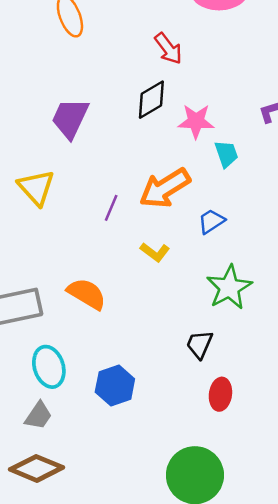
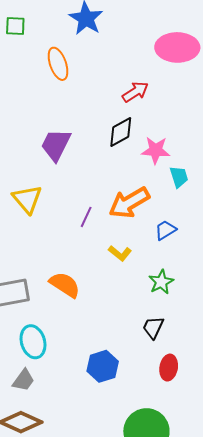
red arrow: (168, 49) -> (135, 92), turned -88
green star: (229, 287) -> (161, 282), moved, size x0.7
blue hexagon: (115, 385) -> (103, 366), moved

